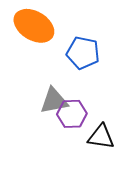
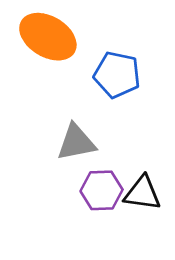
purple hexagon: (72, 114) -> (102, 190), moved

